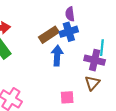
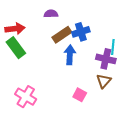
purple semicircle: (70, 14) -> (51, 14), moved, turned 96
pink square: (67, 97) -> (80, 95), turned 32

